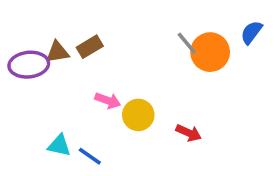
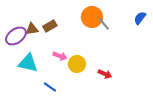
orange circle: (210, 52) -> (92, 17), moved
purple ellipse: (29, 65) -> (16, 36), turned -30
cyan triangle: (59, 145) -> (28, 63), moved, size x1.5

